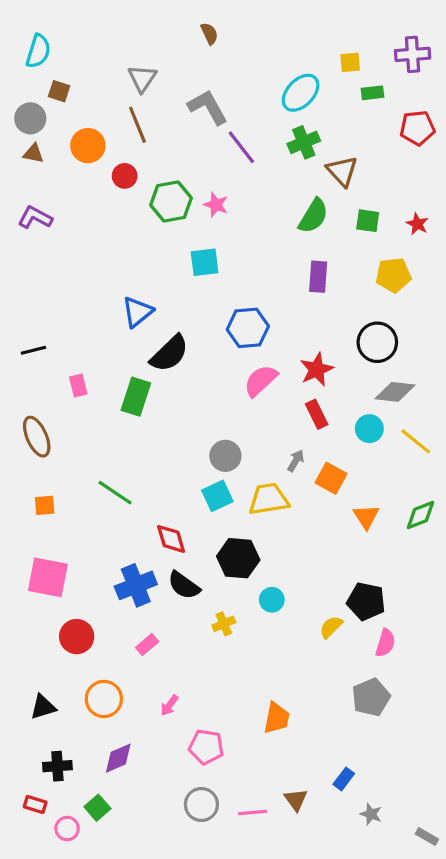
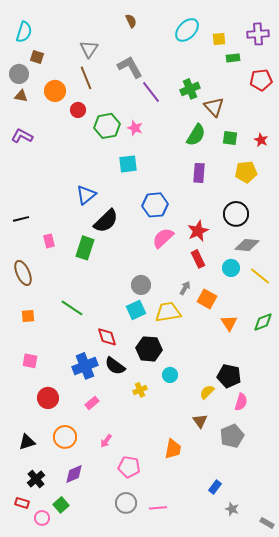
cyan ellipse: (301, 93) -> (187, 30), moved
pink square: (48, 577) -> (30, 361), size x0.6
black cross: (57, 766) -> (36, 479), turned -36
brown triangle: (296, 800) -> (200, 421), moved

